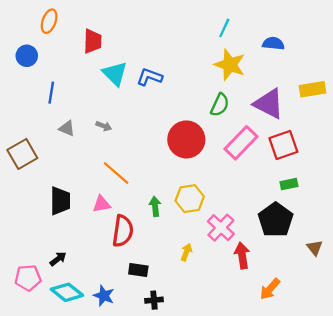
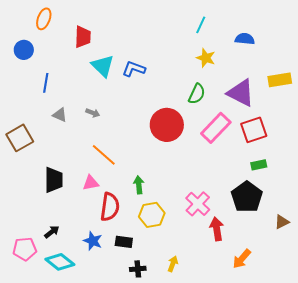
yellow star: (230, 65) -> (206, 58), size x0.7
yellow hexagon: (190, 199) -> (152, 215), moved
brown triangle: (315, 248) -> (282, 222), turned 42
yellow arrow: (186, 252) -> (173, 264), moved
blue star: (104, 296) -> (93, 241), moved

